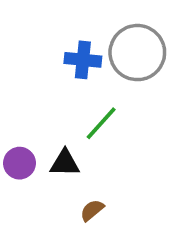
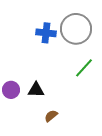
green line: (101, 123) -> (84, 68), moved

